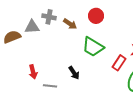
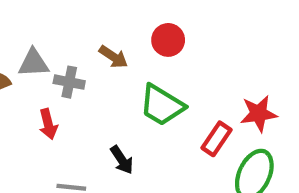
gray cross: (49, 17) -> (69, 82), moved
red arrow: (33, 72) -> (48, 124), moved

